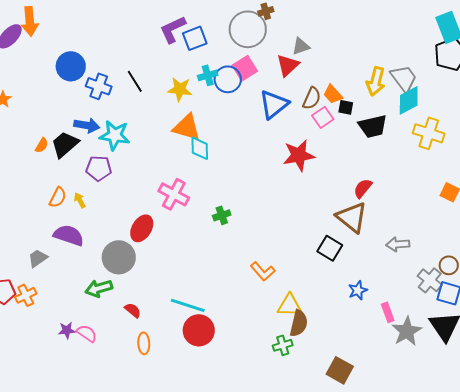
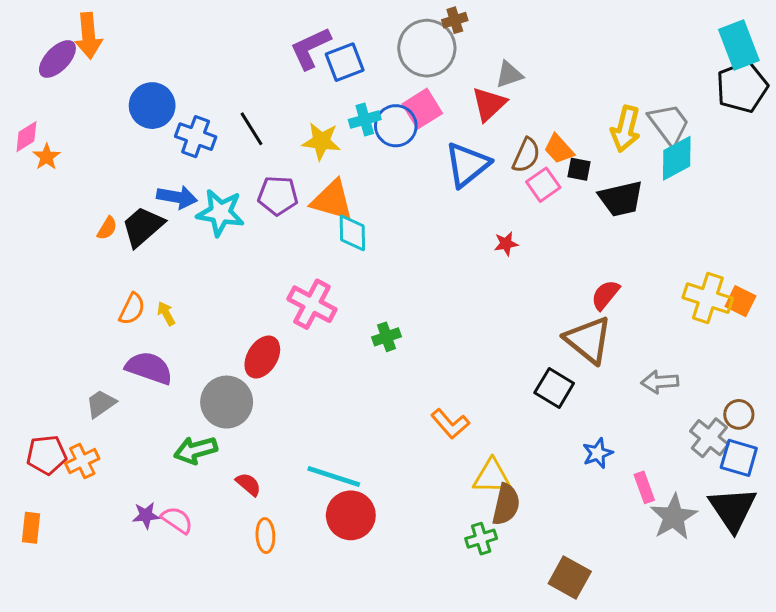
yellow cross: (429, 133) -> (708, 298), moved
red star: (299, 155) -> (506, 244), size x0.5
purple pentagon: (99, 168) -> (278, 196), moved

